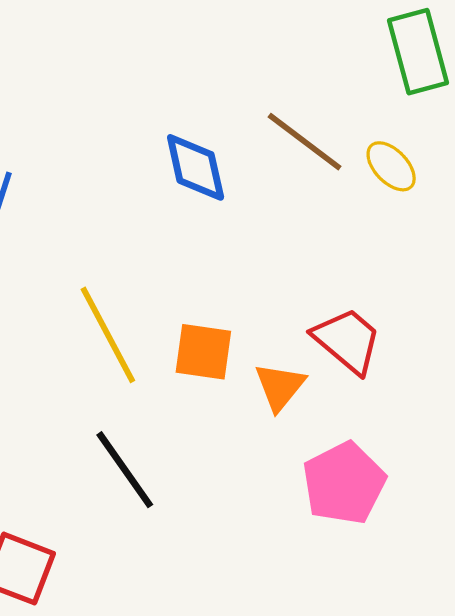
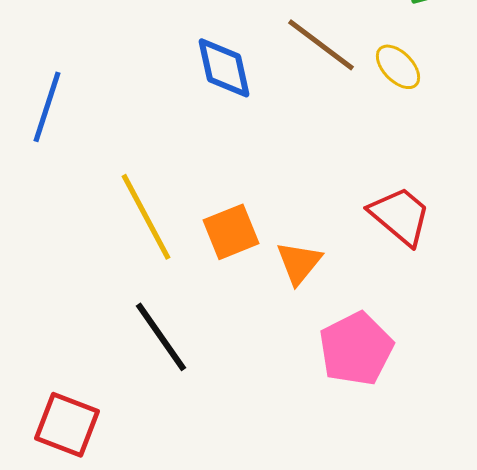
red trapezoid: (347, 340) -> (400, 216), moved
orange square: (203, 352) -> (231, 232), turned -30

